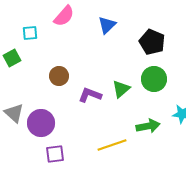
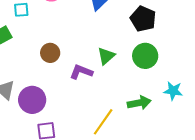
green triangle: (121, 89) -> (106, 56), moved
yellow line: (112, 145) -> (103, 122), turned -36

